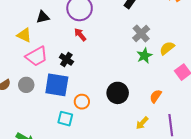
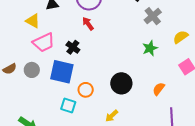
gray cross: (141, 34) -> (153, 16), moved
yellow semicircle: (167, 48) -> (181, 37), moved
yellow arrow: (142, 123) -> (112, 116), moved

